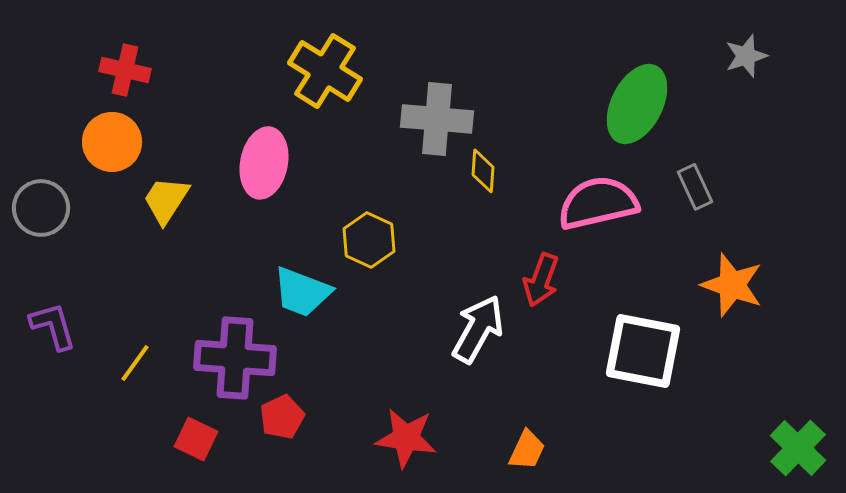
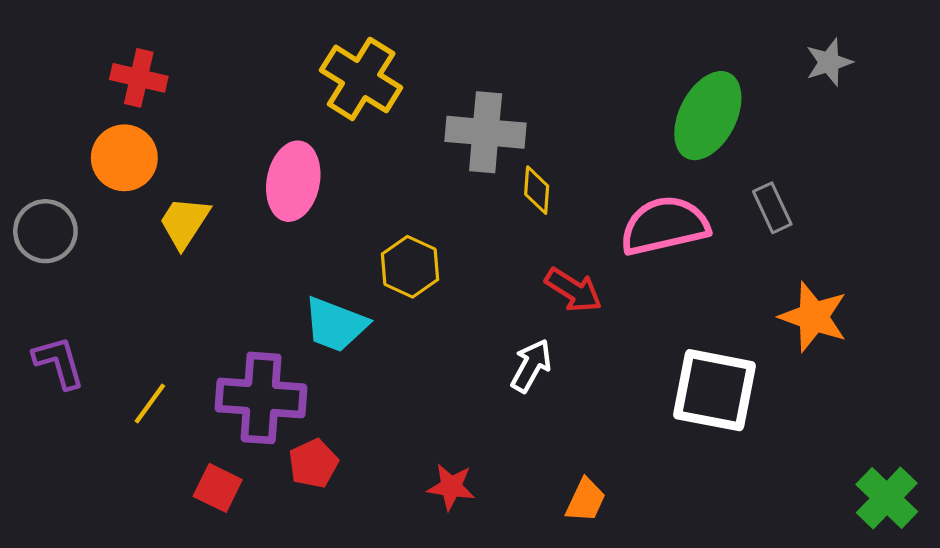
red arrow: (541, 280) -> (573, 290), moved, turned -78
white arrow: (478, 329) -> (531, 366), size x0.7
red star: (406, 438) -> (451, 487), size x0.7

